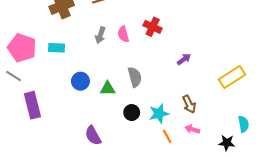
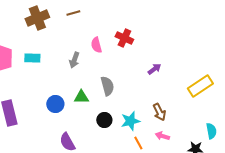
gray arrow: (100, 35) -> (74, 60), moved
blue circle: (80, 81) -> (55, 104), moved

